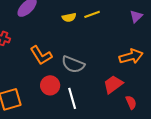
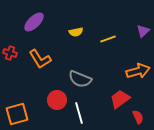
yellow line: (92, 14) -> (108, 39), moved
orange L-shape: (41, 55) -> (40, 59), moved

